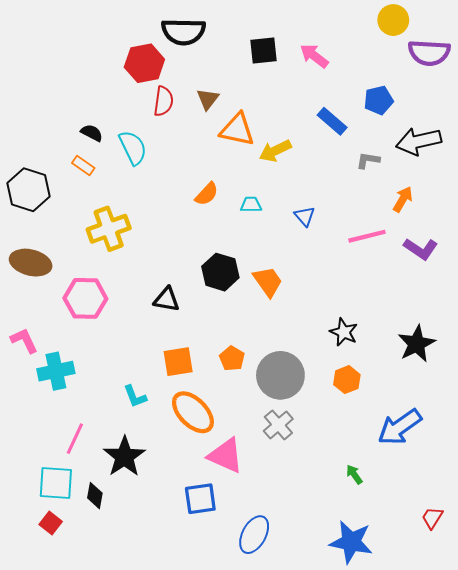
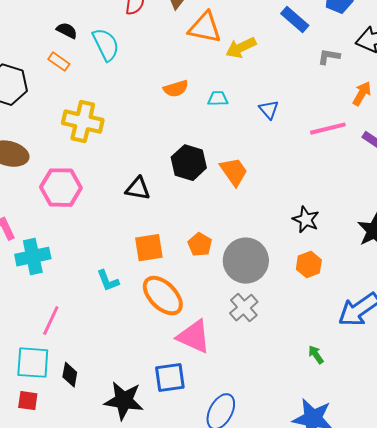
orange semicircle: (207, 194) -> (176, 89), turned 30
yellow cross: (109, 229) -> (83, 122), turned 33
black star: (124, 457) -> (124, 401), moved, turned -30
red square: (51, 523) -> (28, 401), turned -30

